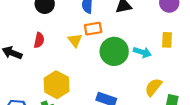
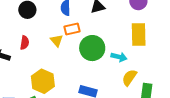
yellow rectangle: (167, 40) -> (139, 34), size x1.6
cyan arrow: (142, 52) -> (119, 57), moved

